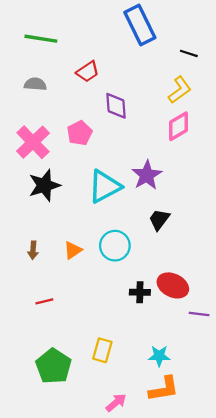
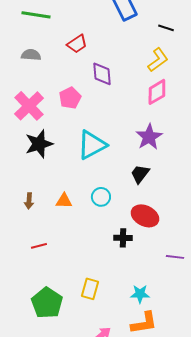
purple star: (147, 175) -> (149, 137), moved
cyan circle: (115, 246) -> (101, 197), size x0.7
orange triangle: (73, 250) -> (64, 201), turned 36
red ellipse: (173, 285) -> (145, 216), moved

